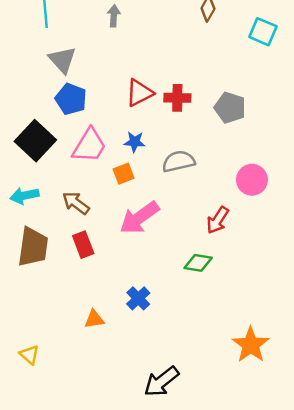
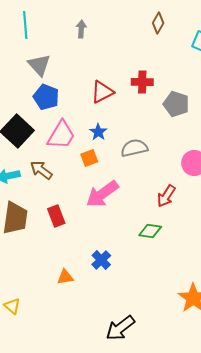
red cross: (177, 98) -> (142, 82), moved
blue star: (135, 142) -> (98, 132), turned 30
brown arrow: (76, 203) -> (41, 170), moved

